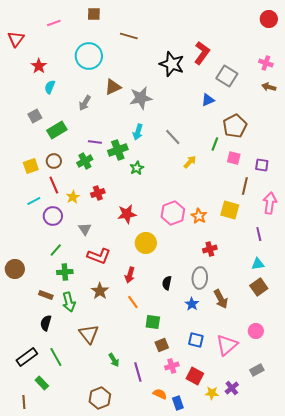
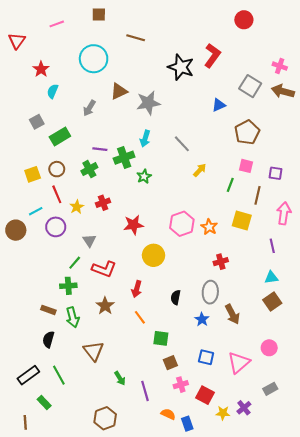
red circle: (269, 19) -> (244, 20), moved
gray square: (227, 76) -> (250, 86), moved
brown arrow: (269, 87) -> (283, 91), size x1.5
green line: (215, 144) -> (230, 185), moved
green line: (56, 250) -> (75, 263), moved
brown circle: (15, 269) -> (16, 230), moved

